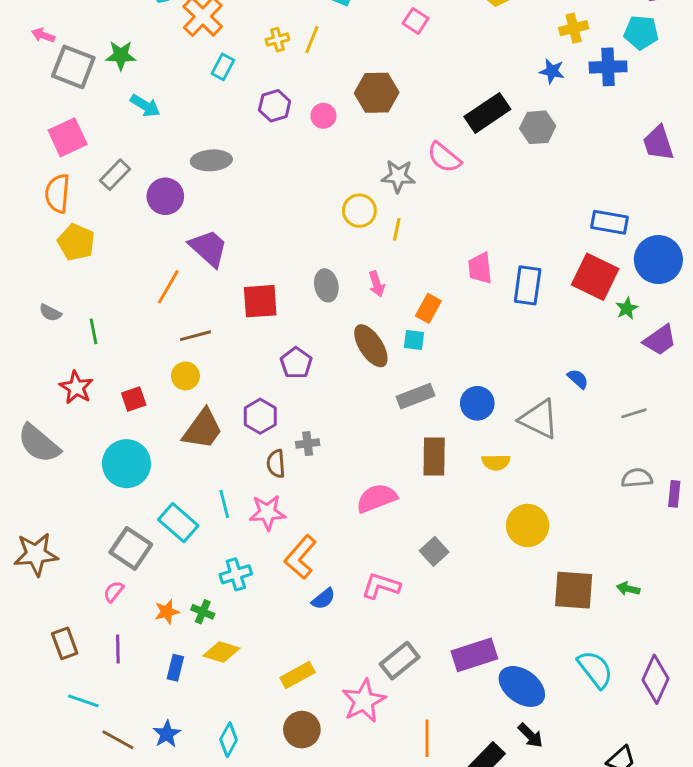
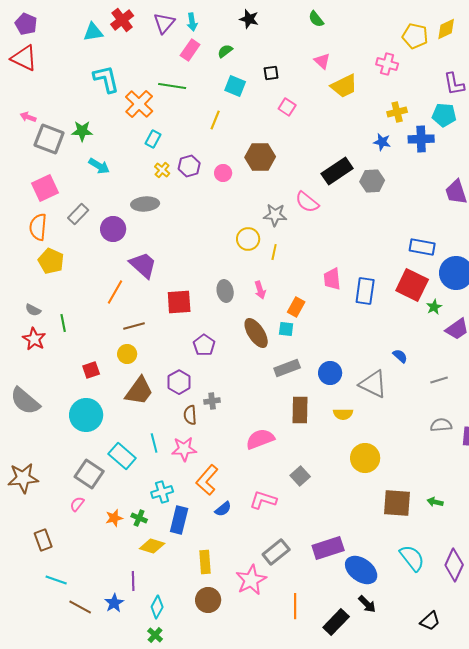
yellow cross: (277, 40) -> (162, 170), moved, turned -35
red star: (76, 387) -> (34, 339), moved
purple line: (118, 649) -> (133, 581), moved
blue rectangle: (175, 668) -> (179, 520), moved, size x1.5
yellow rectangle: (298, 675) -> (205, 562), turned -65

